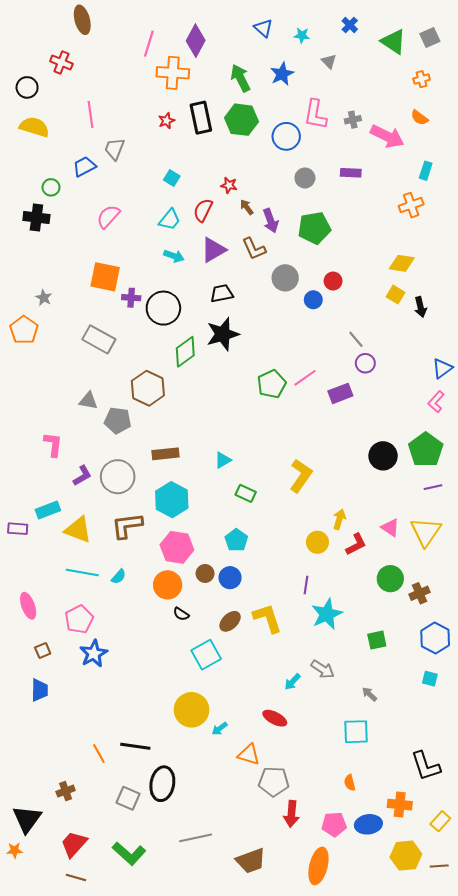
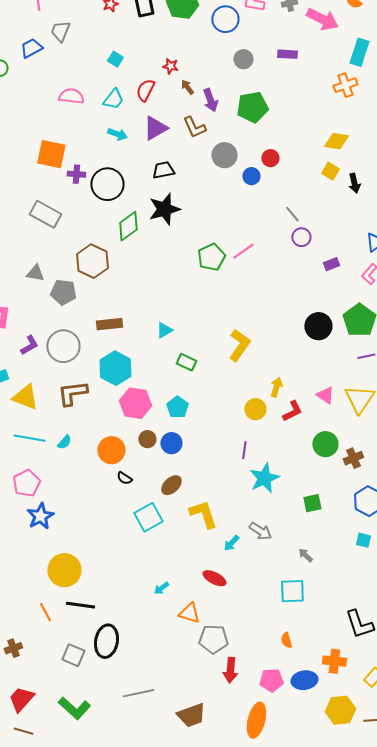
cyan rectangle: (426, 171) -> (359, 52), size x1.5
pink semicircle: (108, 216) -> (71, 96), moved, turned 55
purple rectangle: (340, 393) -> (331, 264), moved, size x0.7
pink hexagon: (177, 547) -> (135, 403), moved
yellow L-shape: (267, 618) -> (203, 514), moved
yellow circle: (192, 710) -> (64, 570), moved

